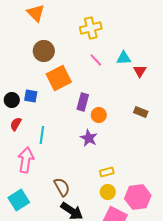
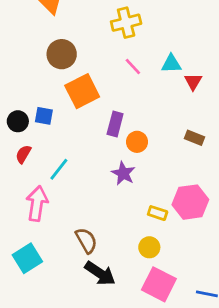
cyan line: (42, 135) -> (59, 169), turned 30
yellow rectangle: (107, 172) -> (158, 213), moved, turned 32
pink hexagon: (138, 197) -> (190, 202), moved

